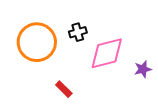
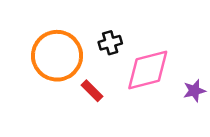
red rectangle: (64, 89) -> (92, 91), moved

